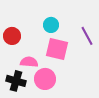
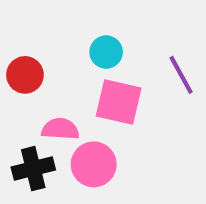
black cross: (16, 81) -> (33, 169), turned -30

